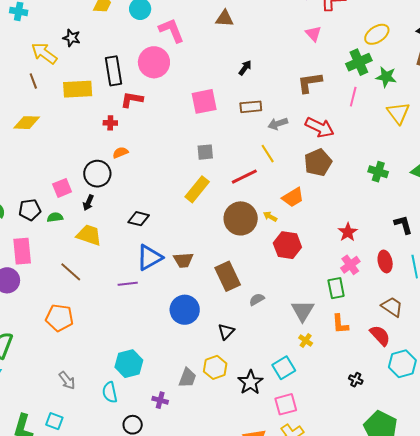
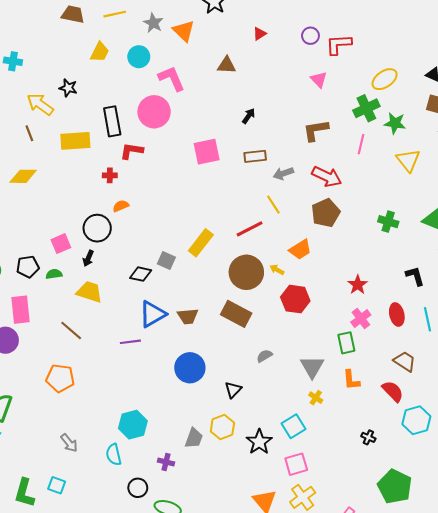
gray square: (205, 152) -> (166, 261), moved, turned 30
brown rectangle: (228, 276) -> (236, 314), moved, turned -36

